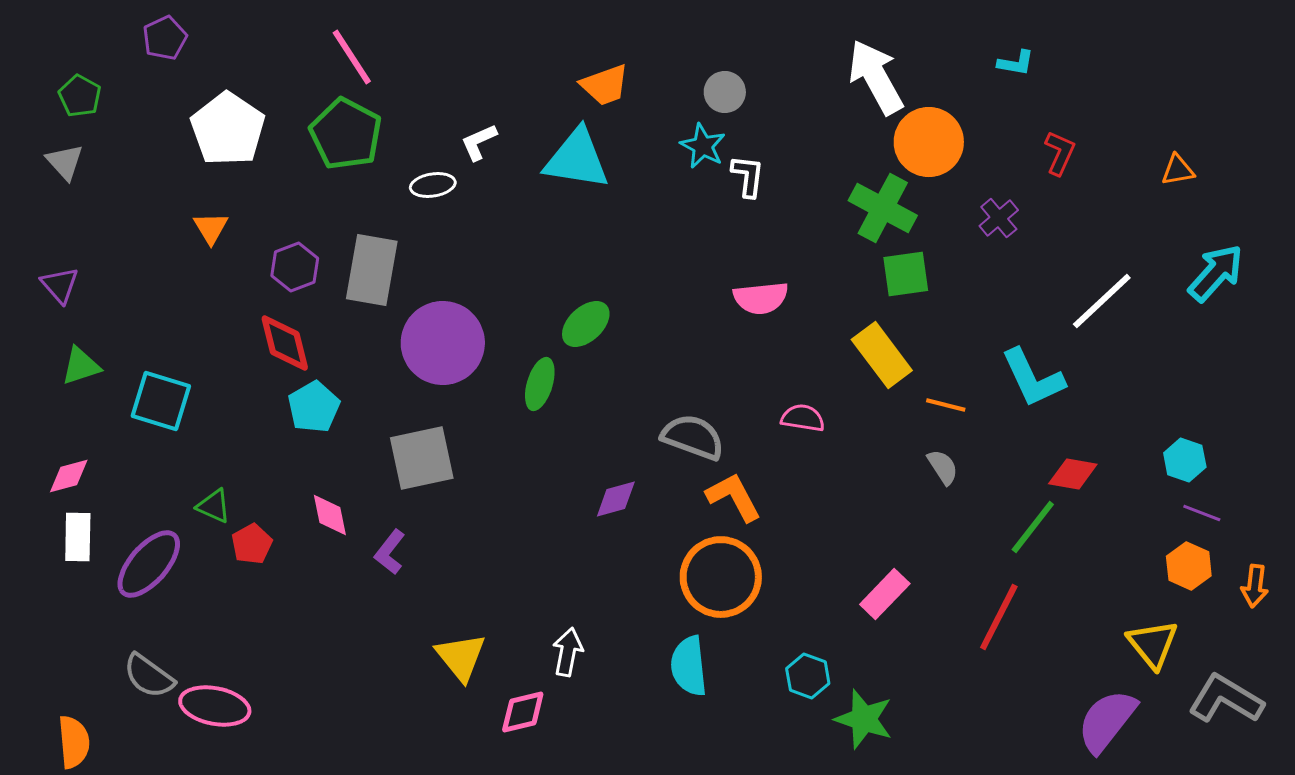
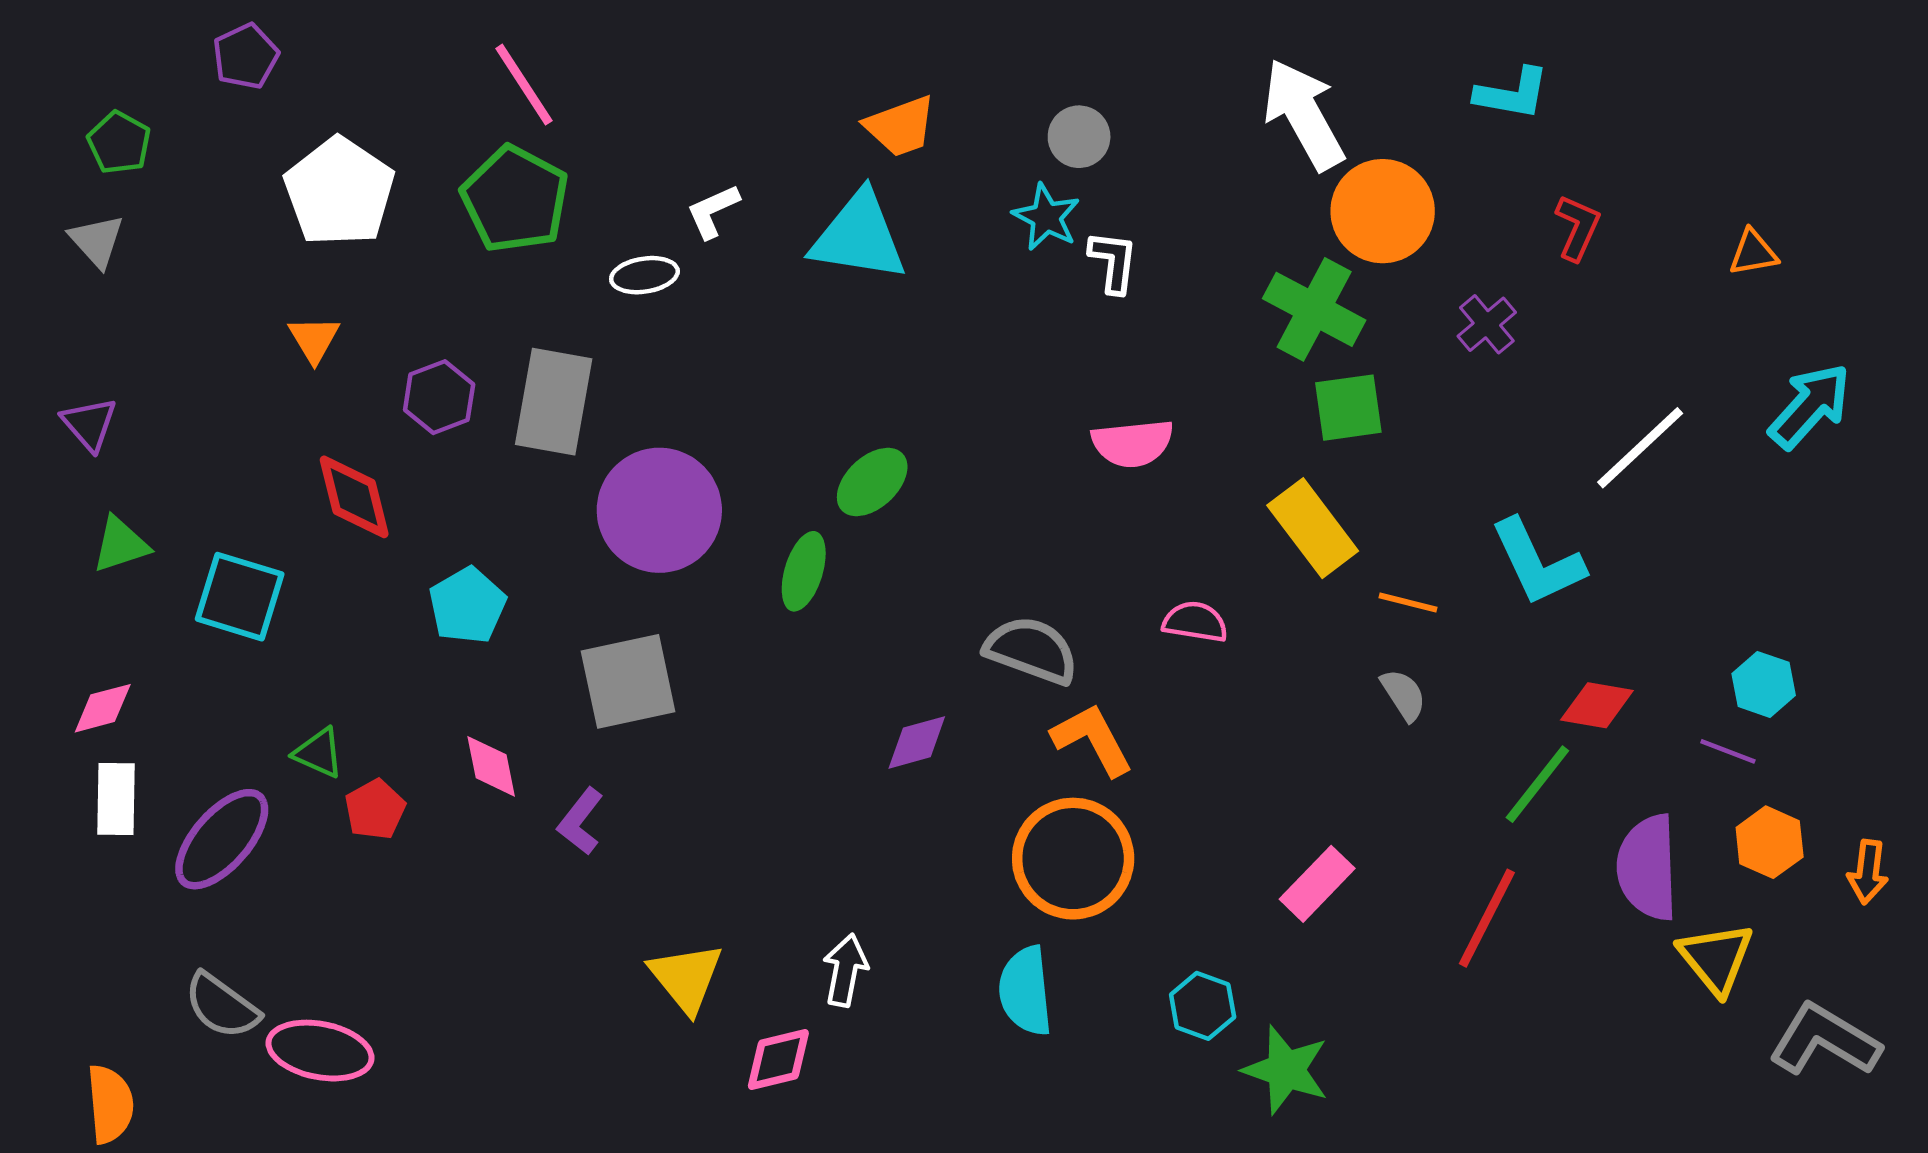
cyan L-shape: (1016, 63) -> (1512, 94), size x1.4
red diamond: (285, 343) -> (354, 497), moved
purple line: (1202, 513) -> (1728, 751), moved
purple semicircle: (1107, 721) -> (1648, 867), moved, turned -40

